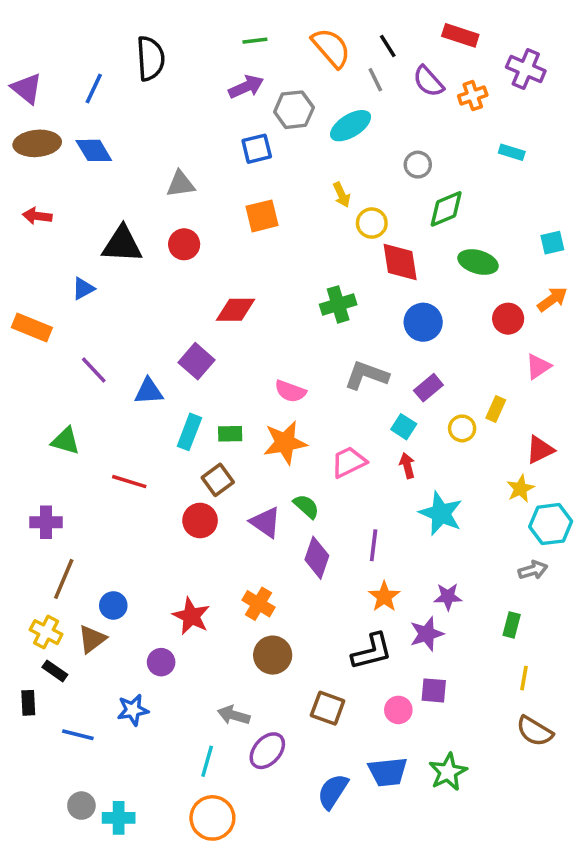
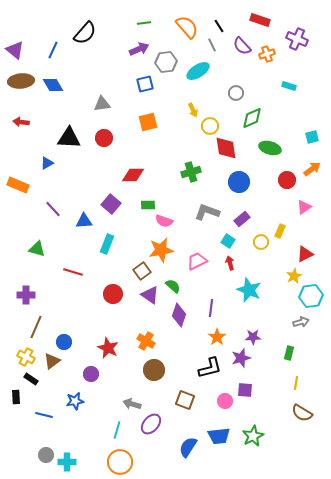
black semicircle: (150, 58) -> (85, 33), turned 45
green rectangle: (230, 434) -> (148, 205), moved
brown square: (218, 480) -> (142, 271), moved

